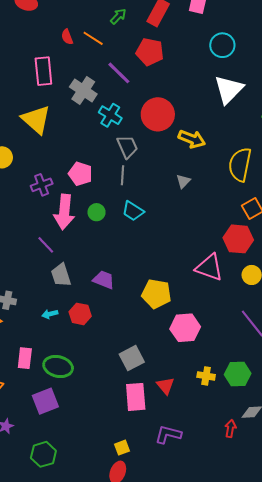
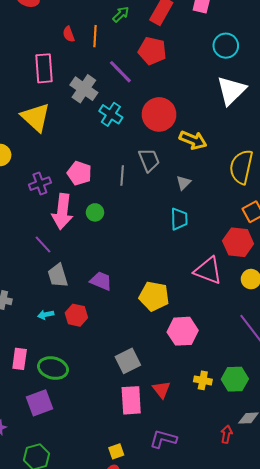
orange line: (93, 38) -> (95, 36), turned 60
gray trapezoid: (127, 147) -> (149, 160), moved
cyan trapezoid: (133, 211) -> (179, 219), moved, turned -125

